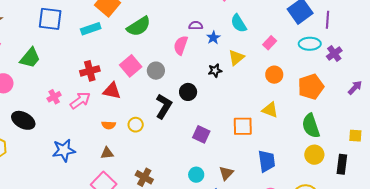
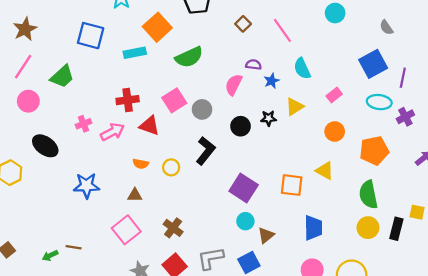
black circle: (188, 92) -> (241, 126), moved
purple square: (201, 134) -> (244, 188), size x1.4
black rectangle: (342, 164) -> (396, 229), moved
cyan circle: (196, 175) -> (245, 221), moved

